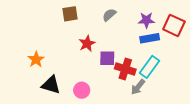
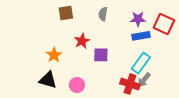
gray semicircle: (109, 15) -> (103, 14), turned -40
orange star: (36, 59) -> (54, 55), moved
red cross: (125, 69) -> (130, 84), moved
gray arrow: (138, 87) -> (144, 80), moved

